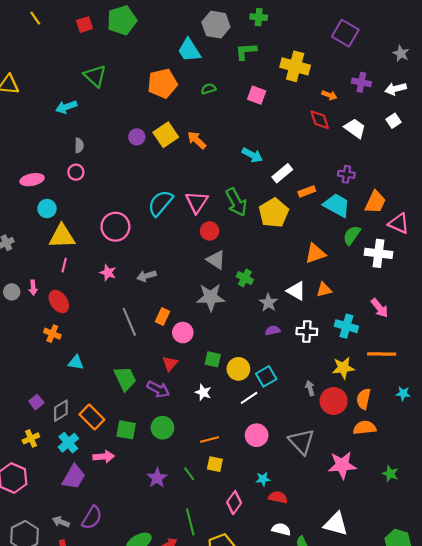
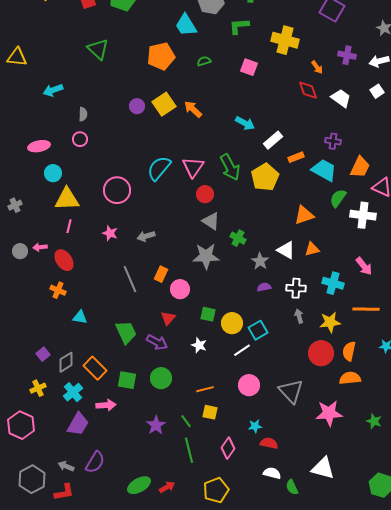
orange arrow: (329, 95) -> (317, 67), turned 32
cyan arrow: (66, 107) -> (53, 90), moved
pink arrow: (33, 288) -> (40, 247), turned 88
gray arrow: (310, 388) -> (299, 316), moved
green line: (190, 522) -> (189, 450), moved

